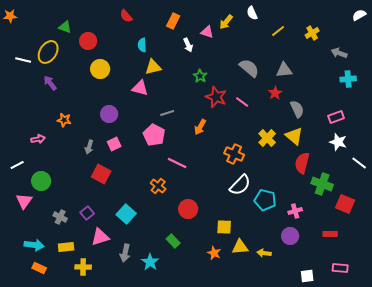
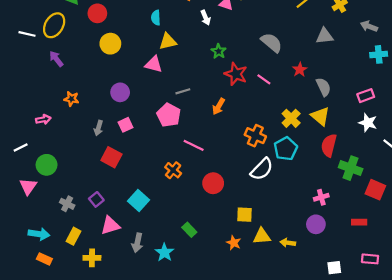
gray triangle: (284, 70) -> (325, 36), moved
cyan pentagon: (265, 200) -> (286, 149), moved, turned 30
red circle: (188, 209) -> (213, 183), moved
yellow rectangle: (66, 247) -> (74, 236), turned -56

